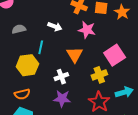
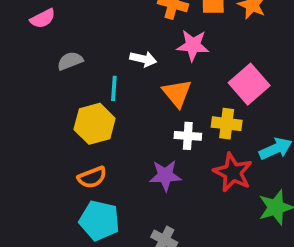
white arrow: (55, 26) -> (143, 59), moved
yellow cross: (99, 75) -> (227, 124), turned 35
white cross: (61, 77) -> (188, 136), moved, turned 32

